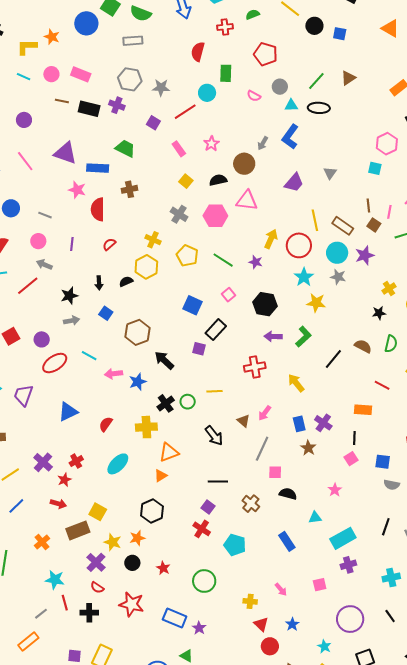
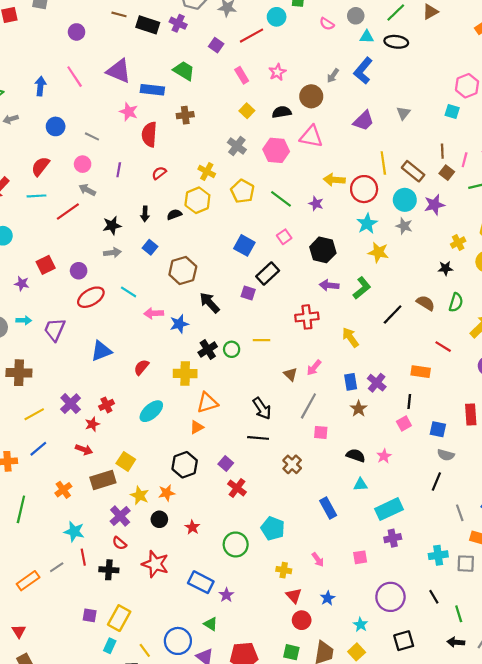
yellow arrow: (271, 239) -> (334, 180), turned -114
black arrow: (214, 436) -> (262, 408), moved
black semicircle: (288, 494) -> (356, 455), moved
purple square: (208, 507) -> (226, 464), moved
black line: (386, 527) -> (436, 482), moved
cyan pentagon: (235, 545) -> (273, 528), moved
orange rectangle: (28, 642) -> (28, 581), moved

